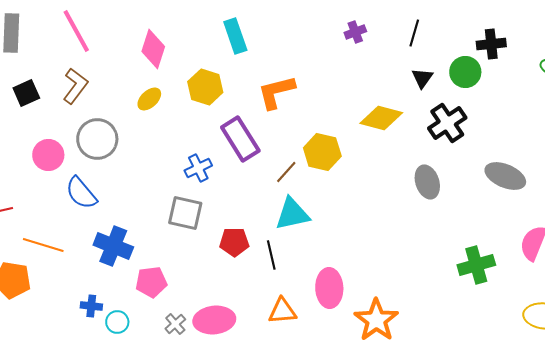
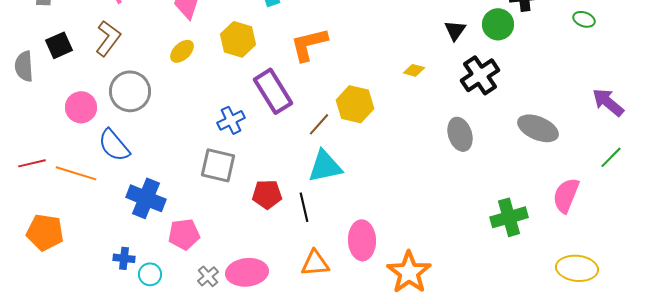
yellow diamond: (381, 118) -> (414, 70), size x0.5
orange line: (43, 245) -> (76, 173), moved

